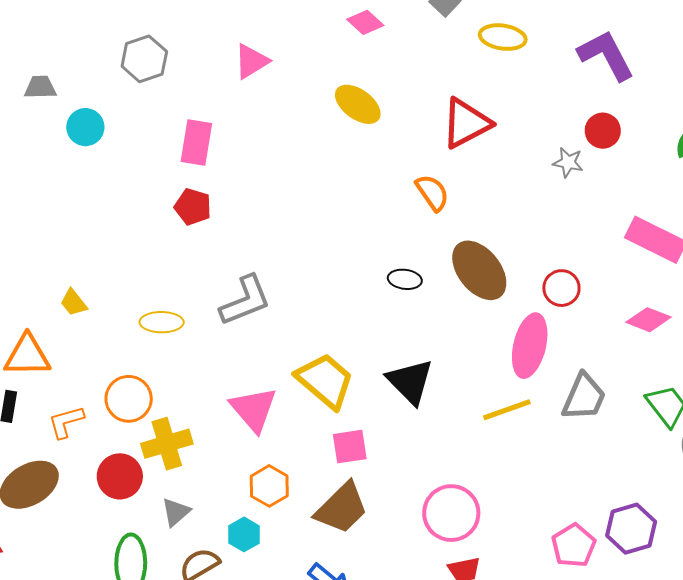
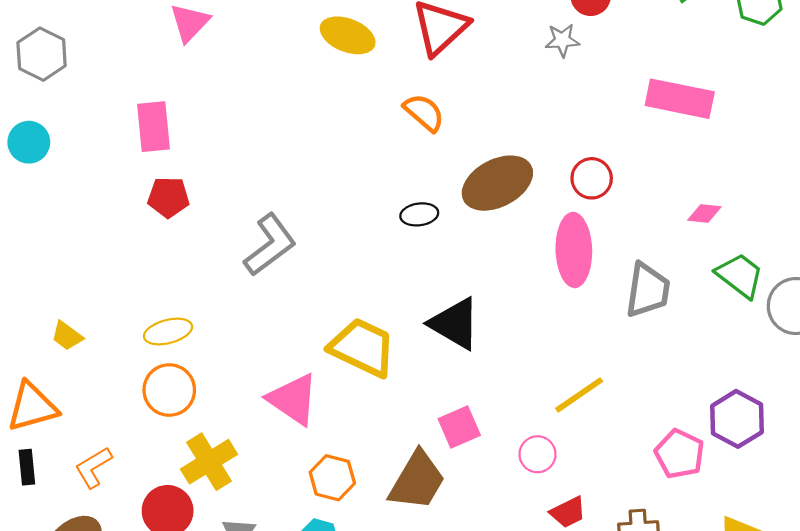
gray hexagon: (144, 59) -> (42, 54), moved
yellow ellipse: (358, 104) -> (348, 35), moved
brown ellipse: (479, 270) -> (497, 183), turned -64
gray L-shape: (245, 301) -> (270, 245), moved
pink diamond: (648, 320) -> (704, 214), moved, size x0.7
orange circle: (129, 399) -> (169, 390), moved
yellow line: (507, 410) -> (579, 395), moved
pink square: (350, 447) -> (459, 427), moved
pink circle: (451, 513) -> (538, 454), size x0.6

